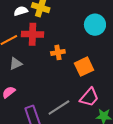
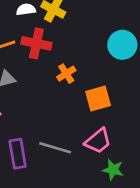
orange cross: (58, 52) -> (66, 74), turned -32
gray line: (59, 108) -> (55, 148), turned 40

